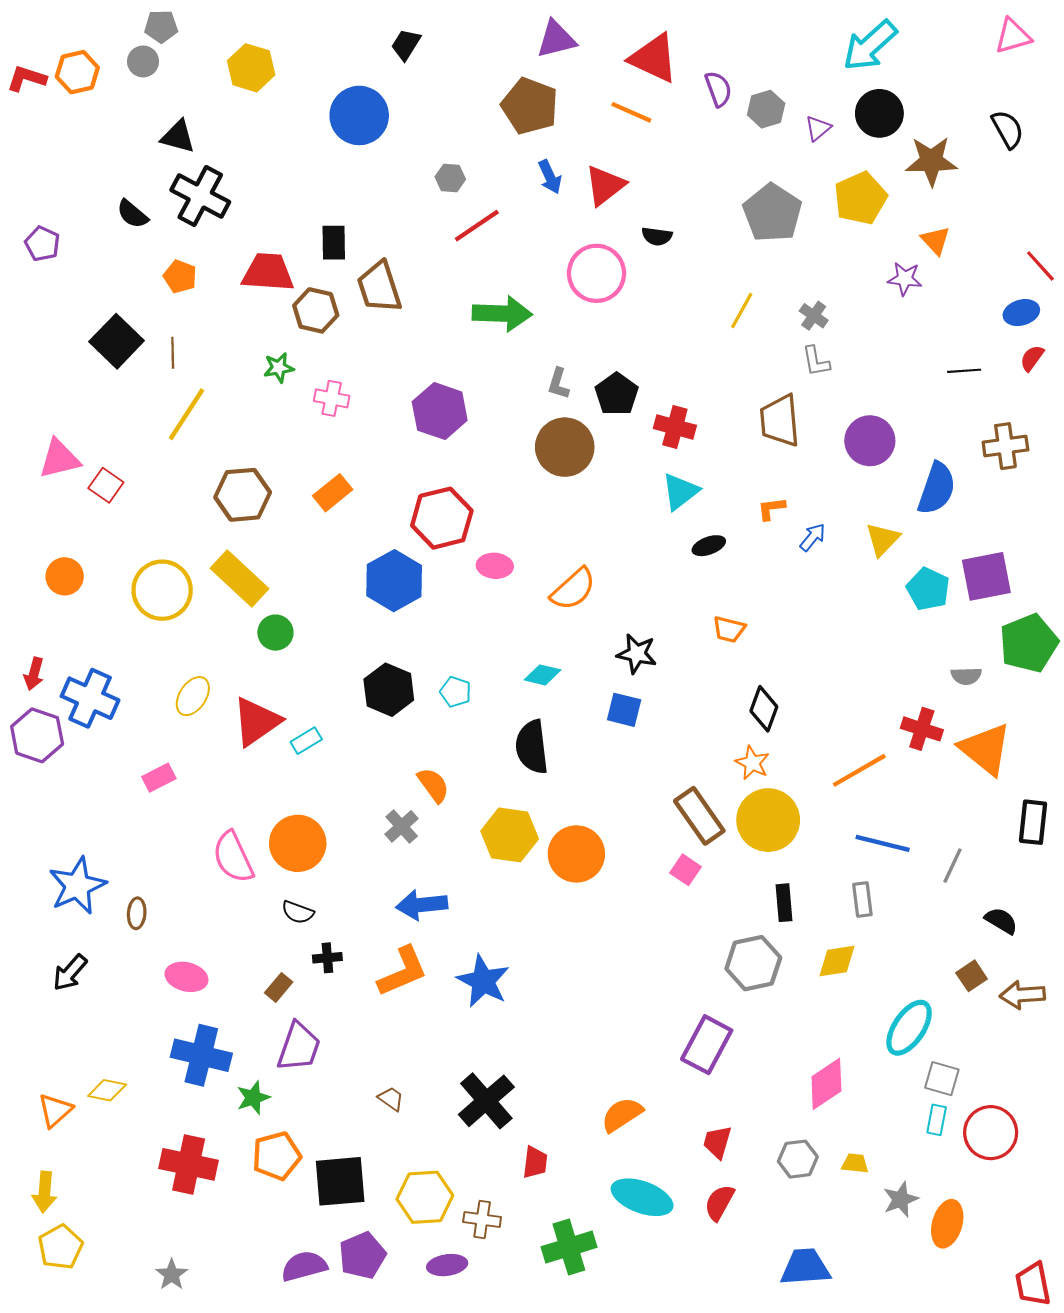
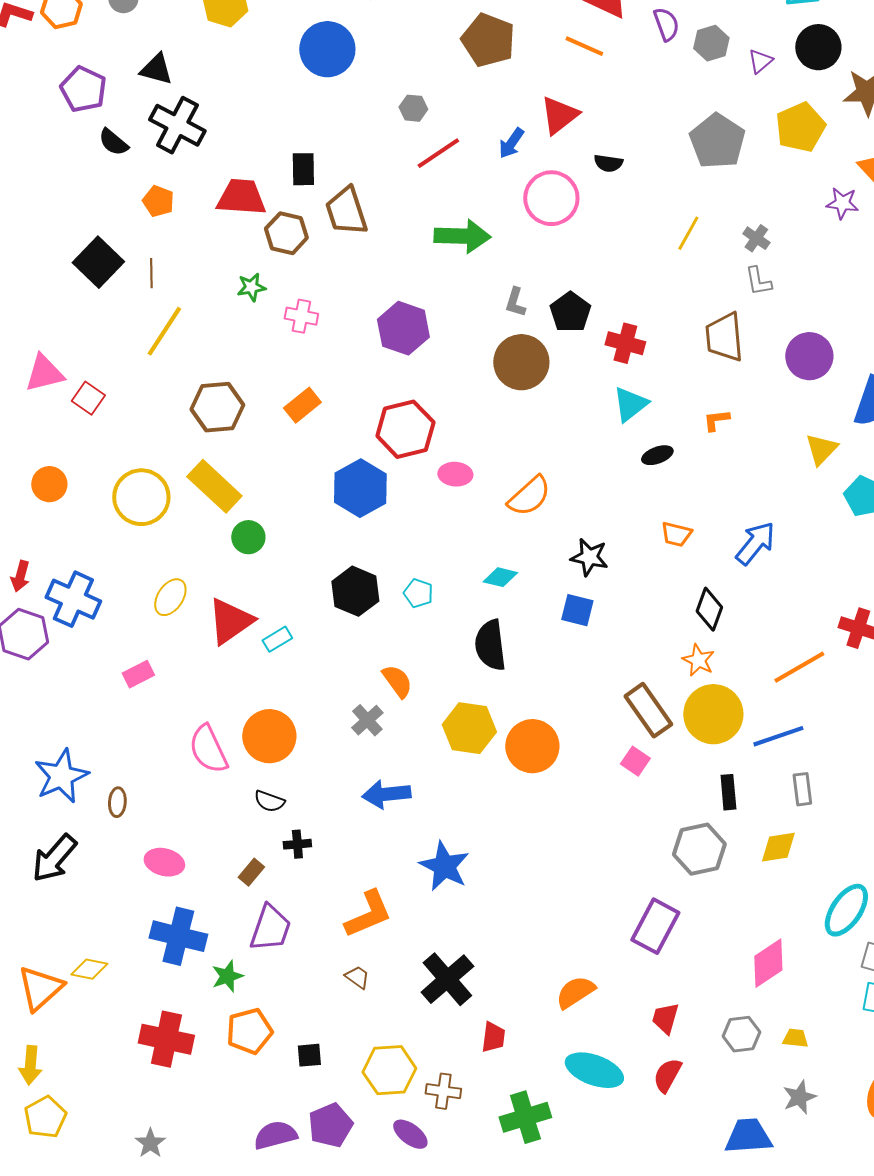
blue arrow: (550, 177) -> (511, 143), moved, turned 60
purple pentagon: (42, 244) -> (83, 89), moved, size x1.4
blue arrow: (813, 537) -> (755, 543), moved, size x1.6
blue line: (883, 843) -> (778, 736), moved, turned -33
orange L-shape: (403, 972) -> (368, 914), moved
black arrow: (70, 973) -> (54, 858), size x1.4
orange triangle: (55, 1110) -> (40, 988), size x1.4
black square: (340, 1181) -> (309, 1055), size x0.5
gray star: (901, 1199) -> (799, 1097), moved
purple ellipse: (447, 1265) -> (410, 1134), turned 45

